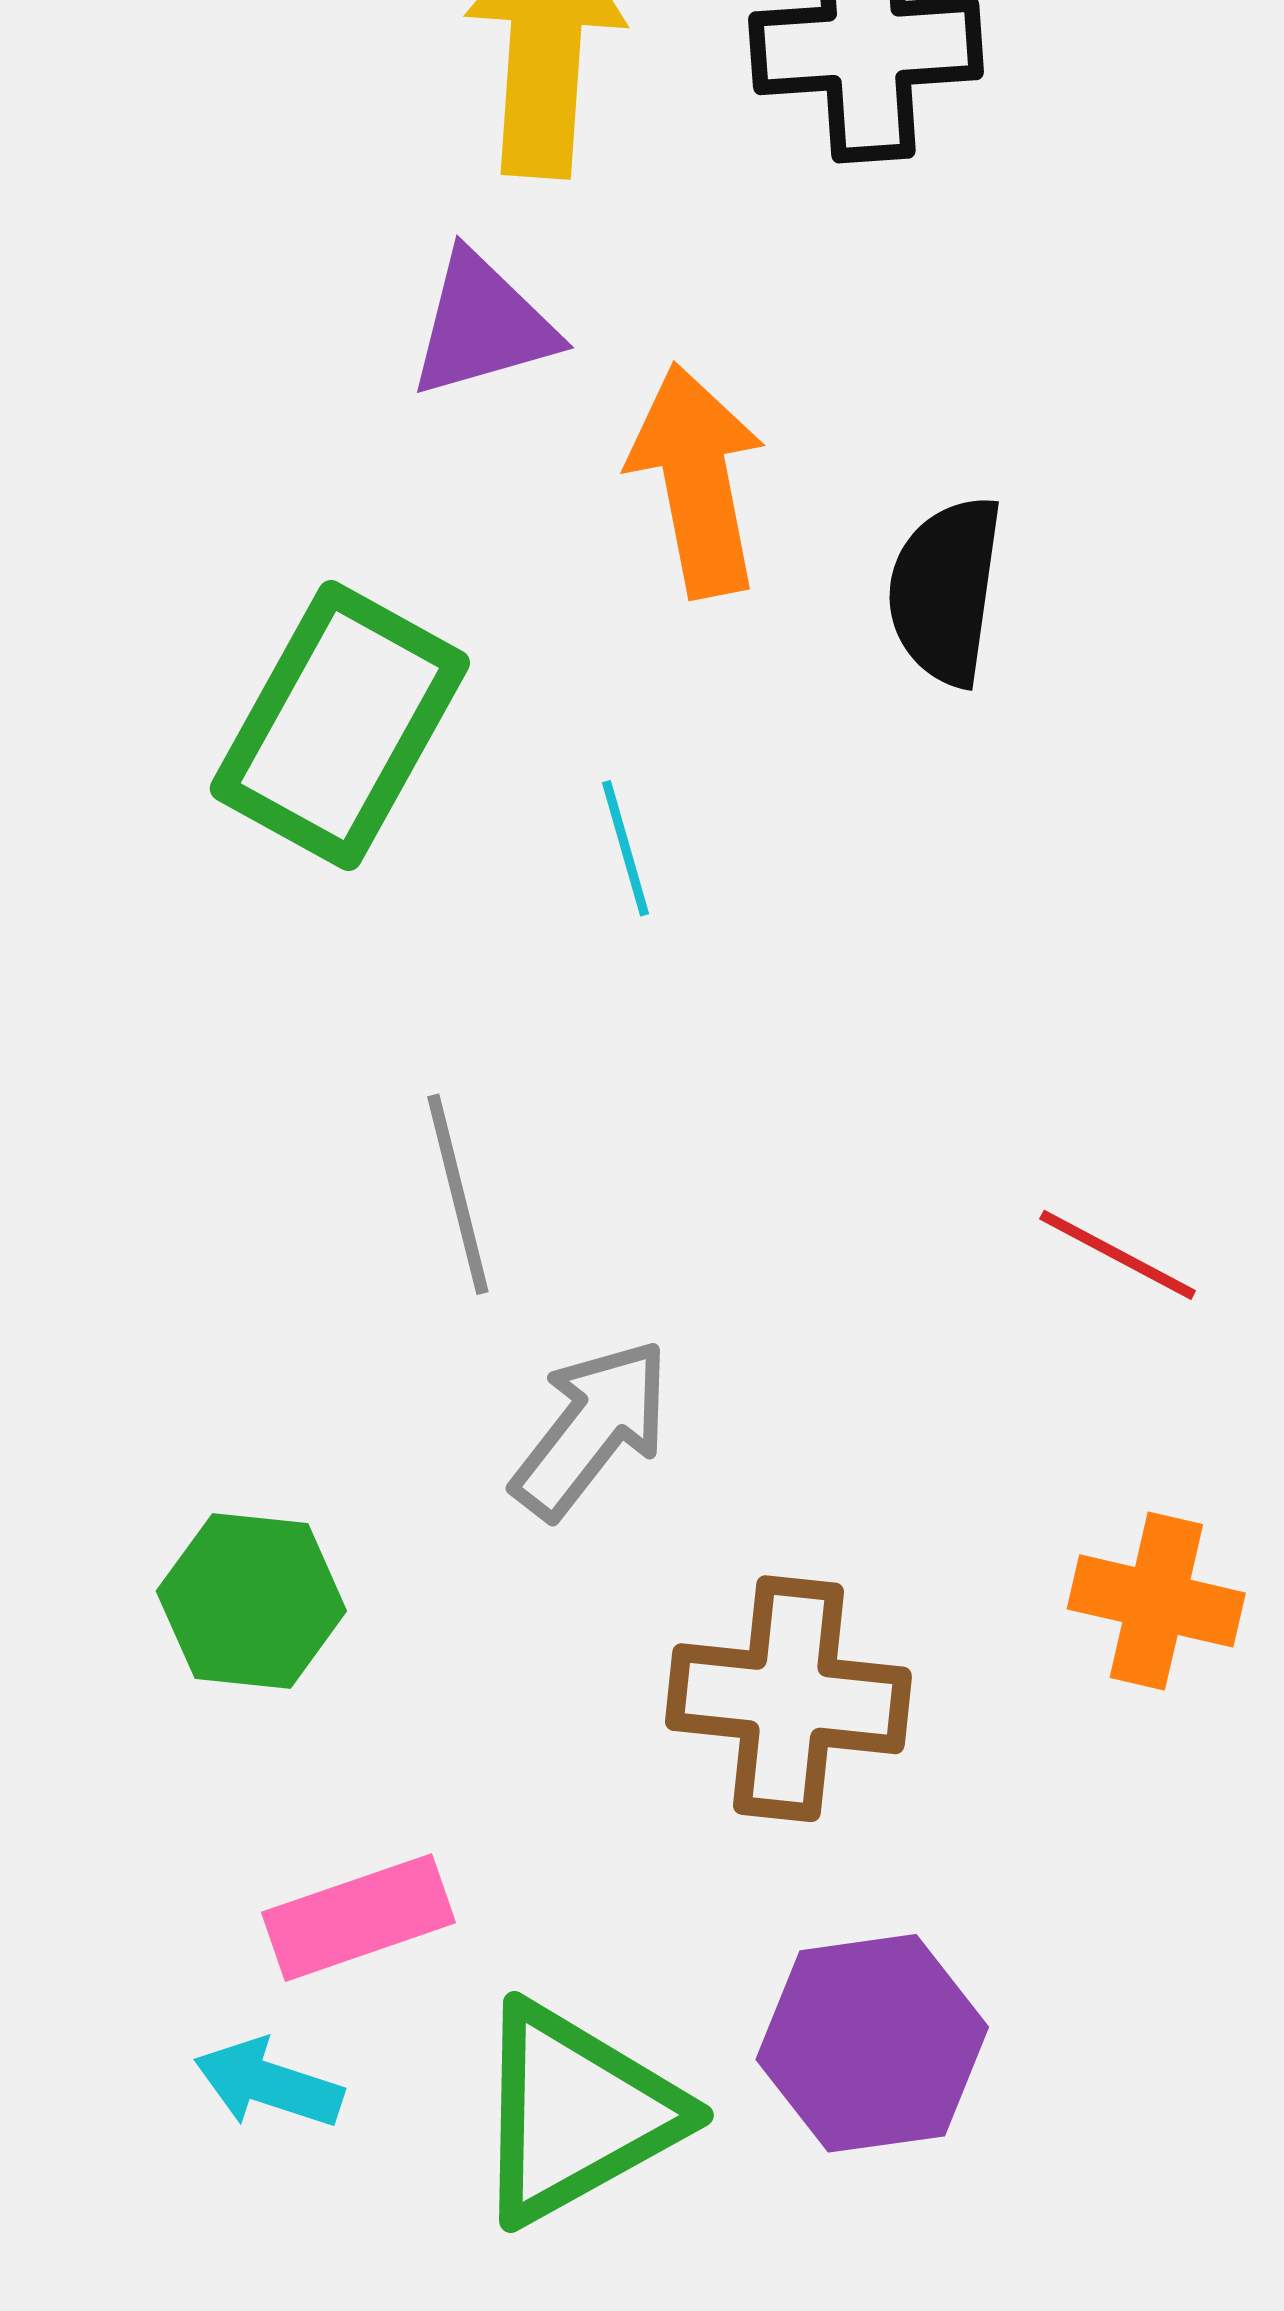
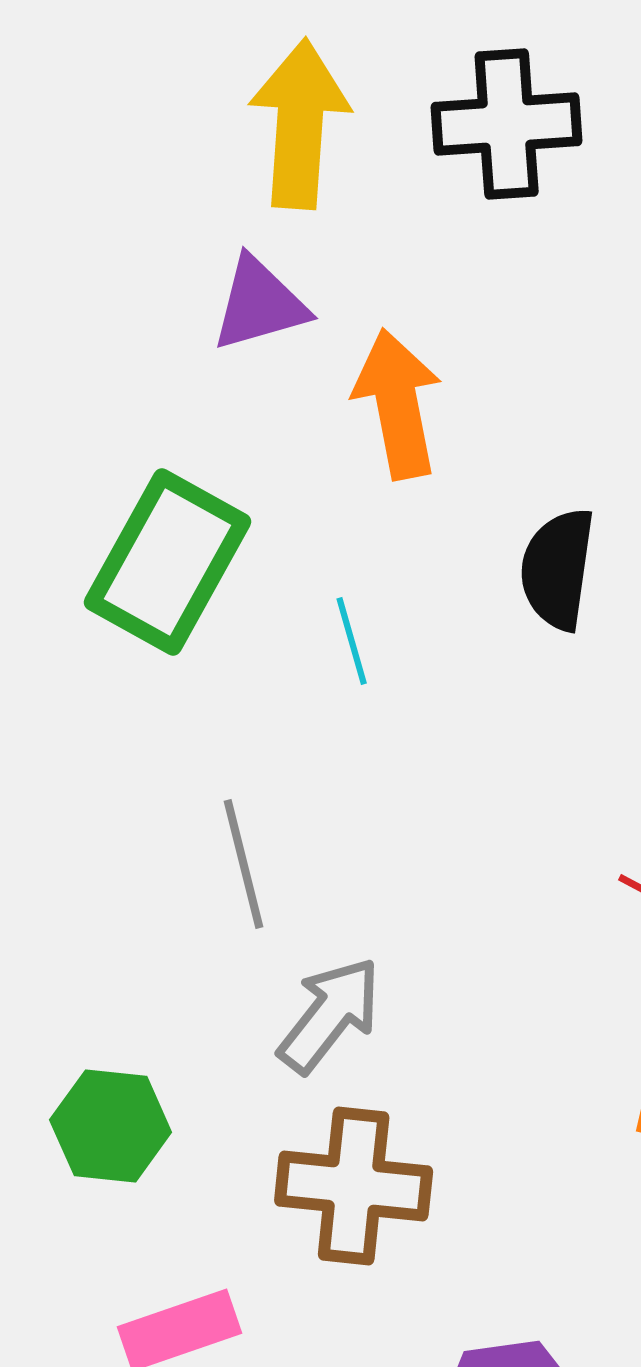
black semicircle: (945, 591) -> (558, 569), moved
brown cross: (788, 1699) -> (354, 1186), moved

